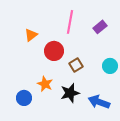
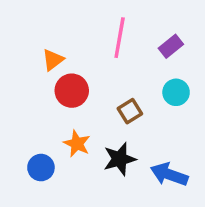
red circle: (54, 51) -> (72, 91), moved
cyan circle: (110, 66) -> (176, 92), moved

